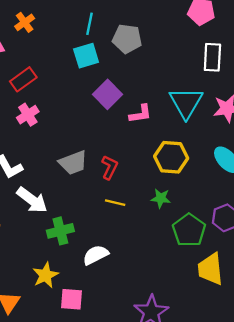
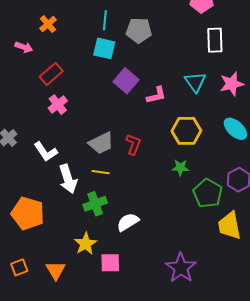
cyan square: (86, 56) -> (104, 48), turned 35
cyan triangle: (186, 103) -> (195, 82), size x0.7
white arrow: (32, 200) -> (68, 179), turned 40
yellow line: (115, 203) -> (101, 172), moved

